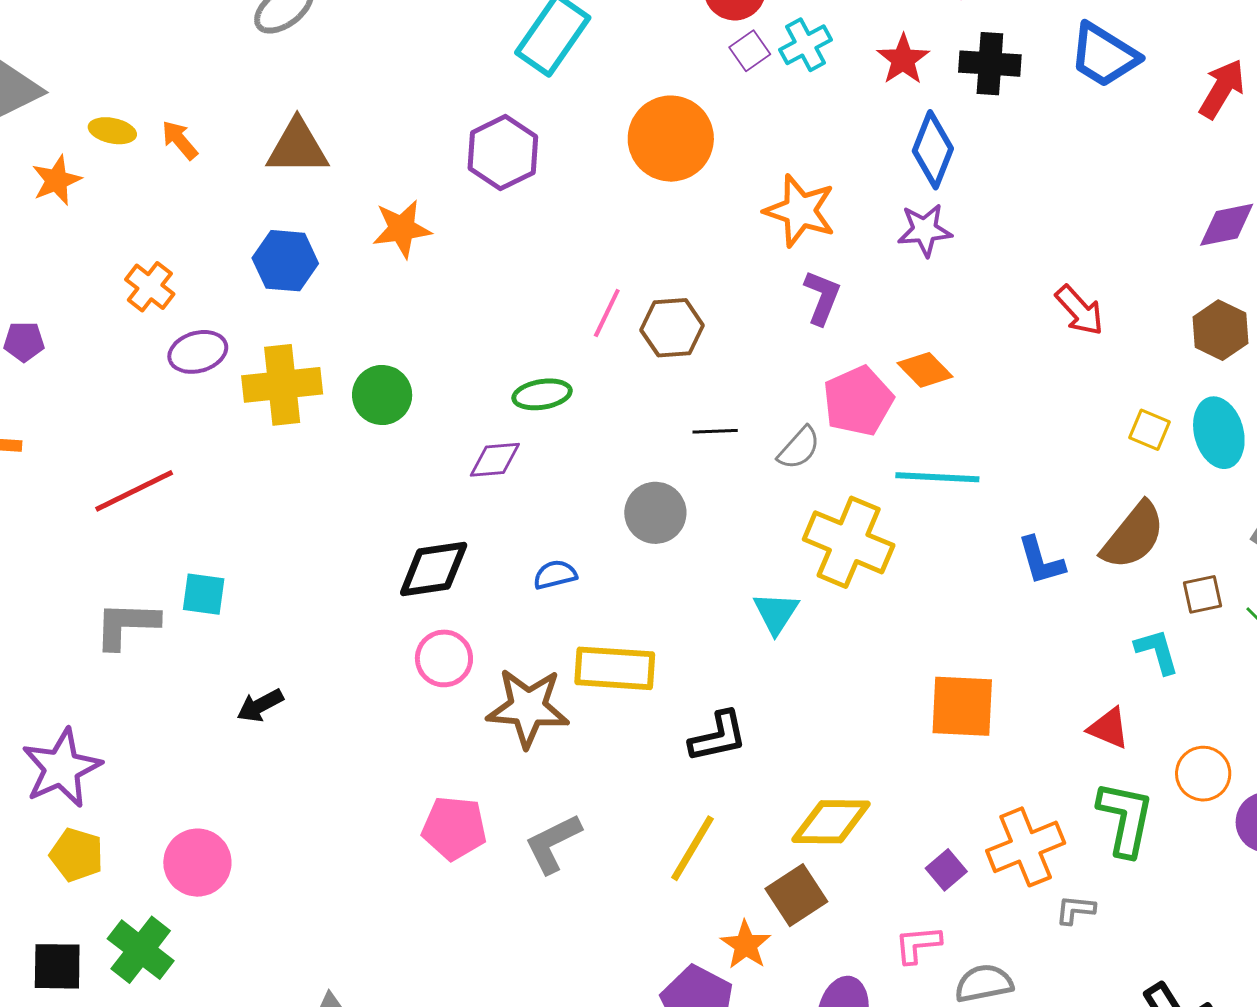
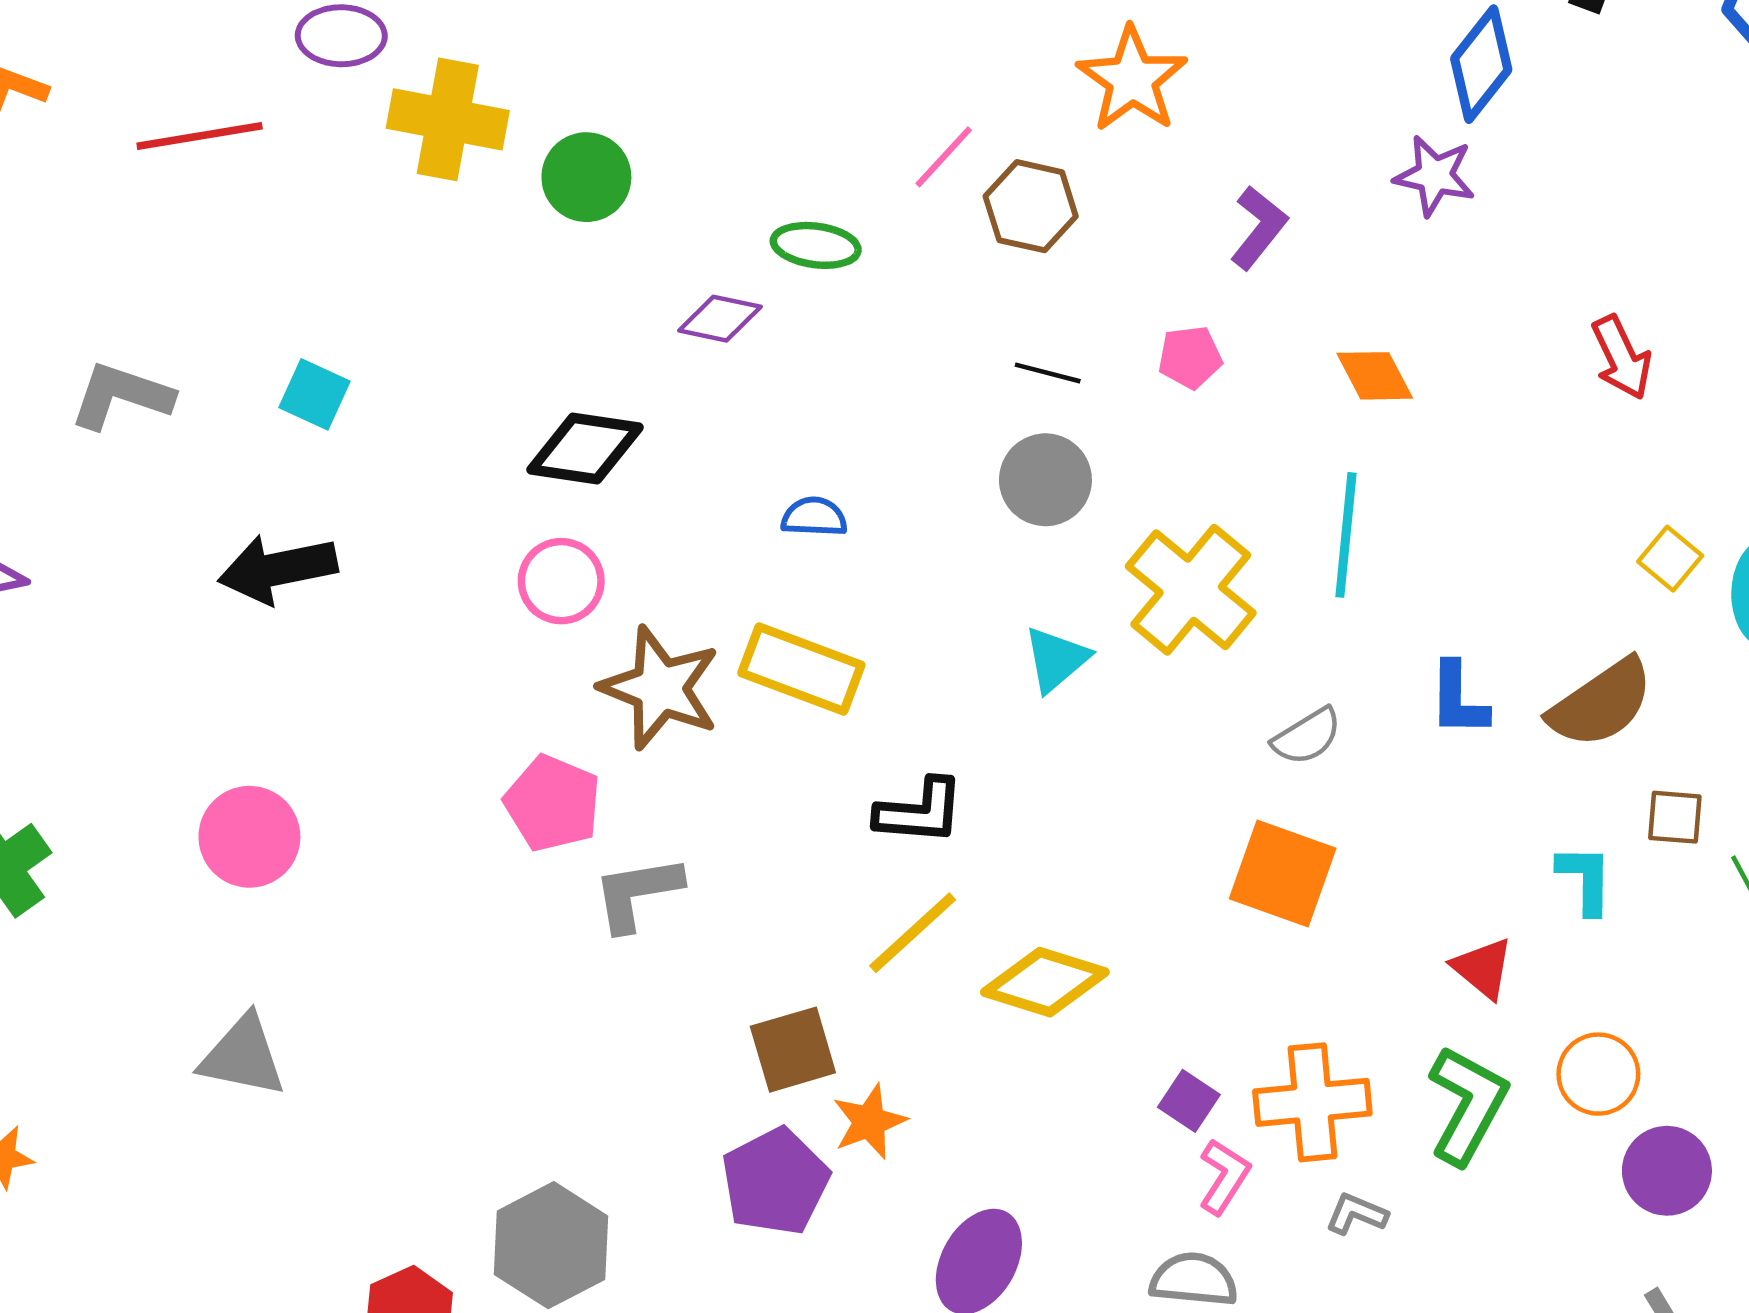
orange star: (800, 211) -> (1132, 79), moved
pink pentagon: (858, 401) -> (1190, 357), moved, size x0.6
gray semicircle: (799, 448) -> (1307, 736), moved
cyan line: (937, 477) -> (1346, 535), turned 76
red line: (134, 491) -> (200, 136), moved
gray circle: (655, 513) -> (1045, 480), moved
blue semicircle: (555, 575) -> (814, 517), moved
cyan square: (204, 594) -> (315, 394), moved
black arrow: (260, 705) -> (278, 569), size x1.6
pink pentagon: (454, 828) -> (553, 803), moved
yellow line: (693, 848) -> (913, 933), moved
pink circle: (197, 863) -> (249, 837), moved
purple square: (946, 870) -> (1189, 1101), turned -33
brown square: (796, 895) -> (793, 1050), moved
pink L-shape: (918, 944) -> (1224, 1177), moved, turned 111

